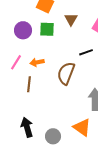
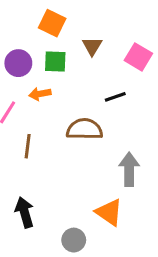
orange arrow: (37, 62) -> (40, 94), moved
brown semicircle: (66, 73) -> (84, 129), turned 70
gray circle: (53, 136) -> (74, 240), moved

